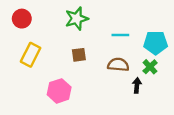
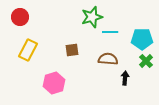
green star: (77, 19) -> (92, 17), moved
green cross: (150, 67) -> (146, 61), moved

